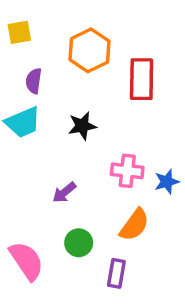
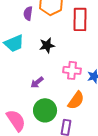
purple semicircle: (34, 81) -> (28, 13), moved
green circle: (79, 243) -> (45, 110), size x1.5

